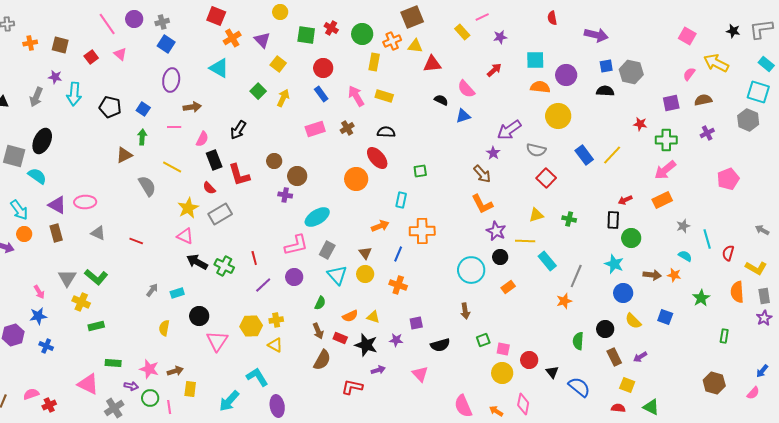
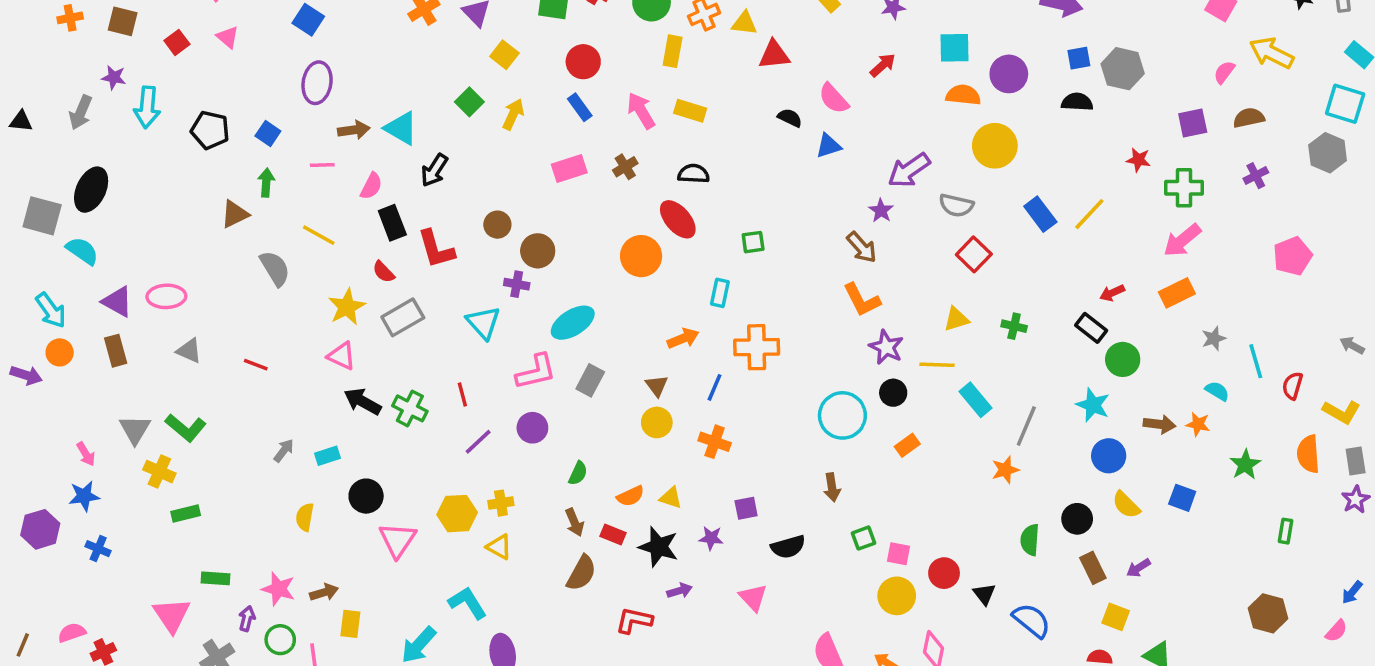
cyan triangle: (219, 68) -> (401, 128), moved
black rectangle: (613, 220) -> (1091, 328), turned -54
cyan triangle: (337, 275) -> (483, 323), moved
pink triangle: (88, 384) -> (172, 615), turned 30
purple arrow: (131, 386) -> (247, 619), turned -88

